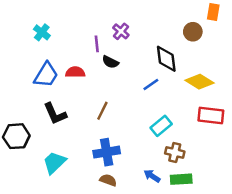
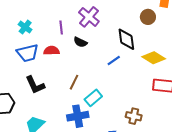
purple cross: (121, 31) -> (89, 17), size x1.5
cyan cross: (42, 32) -> (25, 27), moved
purple line: (97, 44) -> (61, 27), moved
blue trapezoid: (46, 75) -> (28, 53), turned 45
cyan rectangle: (161, 126) -> (93, 98), moved

